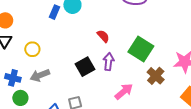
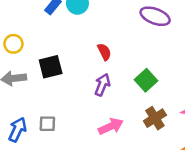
green square: (141, 49) -> (146, 80), size x0.7
black square: (85, 67) -> (51, 67), moved

